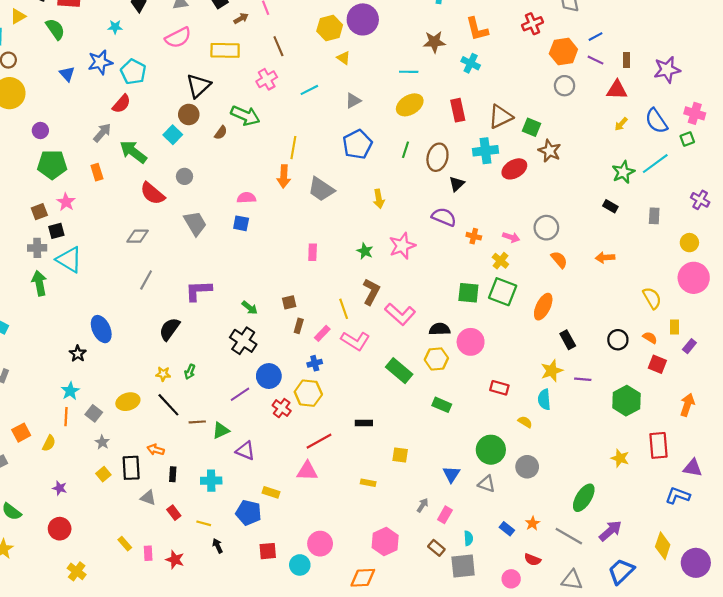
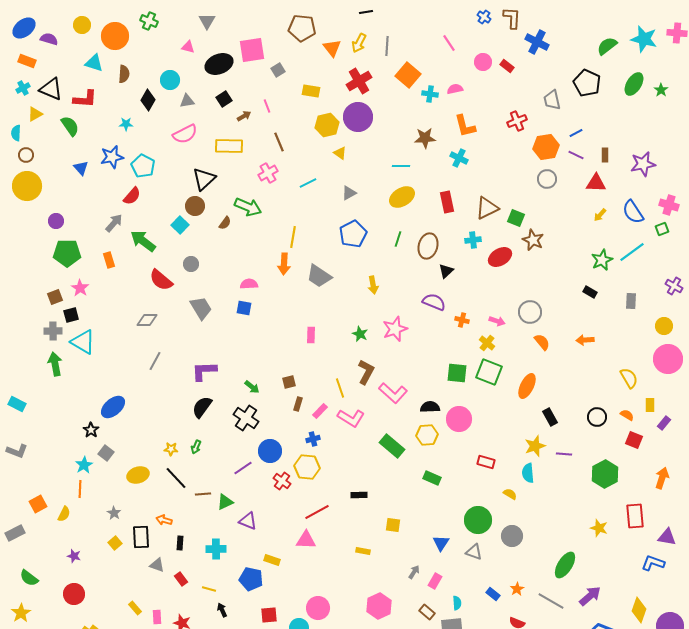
cyan cross: (486, 151) -> (473, 240), size x0.7
blue ellipse: (101, 329) -> (113, 407), turned 75
black semicircle: (170, 329) -> (202, 407), moved
gray square: (94, 413) -> (106, 453), moved

